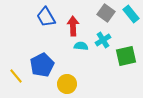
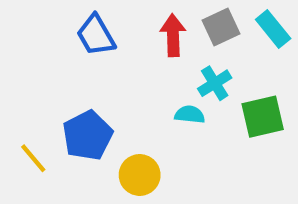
gray square: (106, 13) -> (221, 27), turned 30
red arrow: (73, 26) -> (173, 35), moved
cyan semicircle: (81, 46) -> (190, 115), moved

